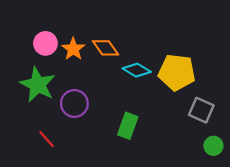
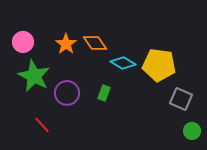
pink circle: (45, 43) -> (23, 42), moved
green rectangle: (128, 126) -> (104, 93), moved, size x0.7

